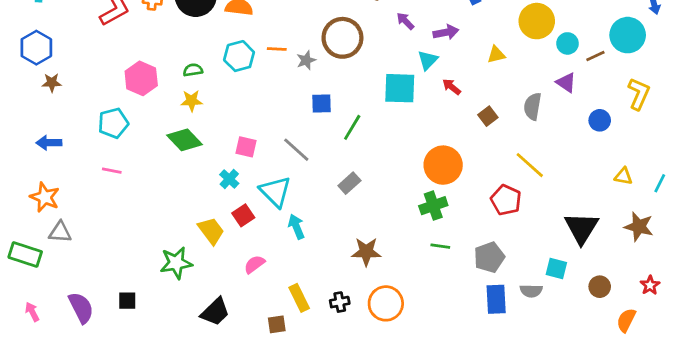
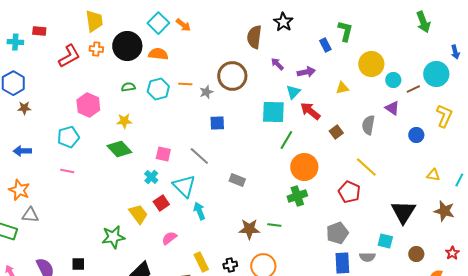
green semicircle: (193, 70) -> (128, 87), moved
red arrow: (451, 87) -> (310, 111), size x1.5
green line: (352, 127) -> (286, 140), moved
gray rectangle: (349, 183) -> (237, 180), turned 63
green line: (440, 246) -> (274, 225), moved

